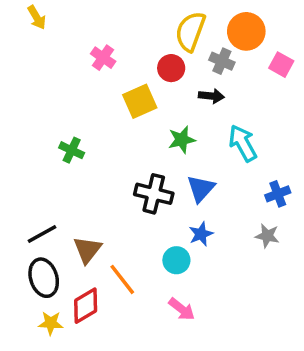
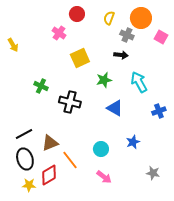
yellow arrow: (37, 17) -> (13, 45), moved
yellow semicircle: (190, 31) -> (109, 18), size x0.6
red circle: (171, 68) -> (77, 14), moved
blue triangle: (201, 189) -> (115, 108), turned -42
black cross: (154, 194) -> (70, 102), moved
blue star: (201, 234) -> (133, 142), moved
gray star: (267, 236) -> (153, 173), moved
brown triangle: (87, 250) -> (50, 143), turned 30

